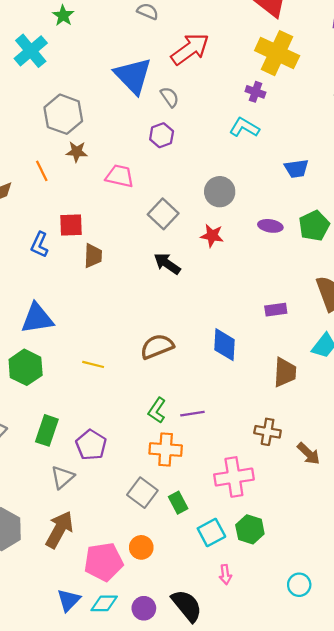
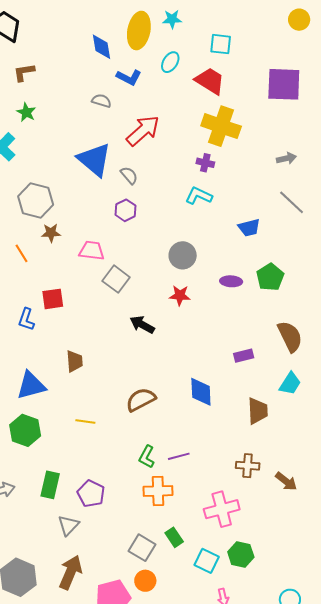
gray square: (163, 214) -> (116, 279), moved
brown trapezoid: (93, 256) -> (74, 361), moved
gray square: (142, 493) -> (142, 548), moved
cyan square: (211, 532) -> (207, 561), turned -30

